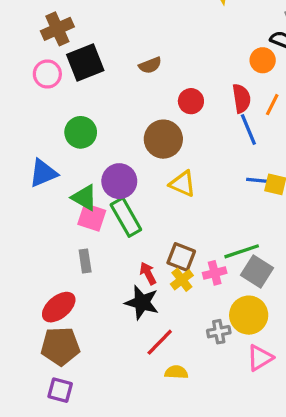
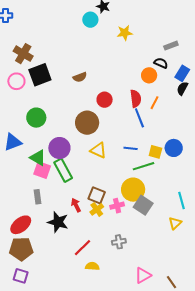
brown cross: (57, 29) -> (23, 54), turned -36
blue line: (258, 180) -> (131, 148), moved
green line: (242, 251) -> (144, 166), moved
black star: (142, 302) -> (58, 222), moved
yellow circle: (249, 315) -> (133, 190), moved
pink triangle: (260, 358) -> (143, 275), moved

